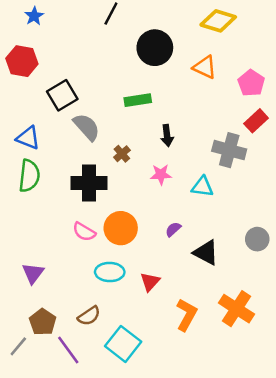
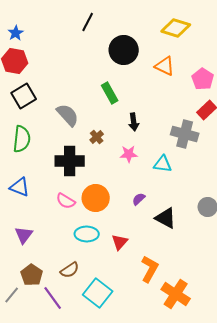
blue star: (34, 16) -> (16, 33), moved
black square: (62, 95) -> (24, 96), moved
green rectangle: (138, 100) -> (110, 93), turned 70
blue triangle: (28, 138) -> (20, 187), moved
green semicircle: (29, 176) -> (22, 139), moved
orange cross: (237, 309) -> (176, 294), moved

